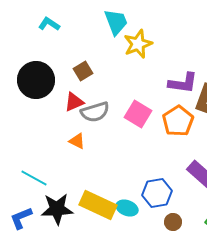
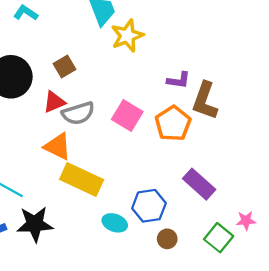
purple L-shape: (183, 83) -> (179, 80), size x0.7
orange triangle: (77, 141) -> (58, 146), size x1.5
yellow rectangle: (98, 205) -> (82, 179), moved

